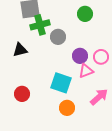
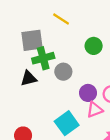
black triangle: (20, 50) -> (29, 78), moved
cyan square: (61, 83) -> (67, 123), turned 35

